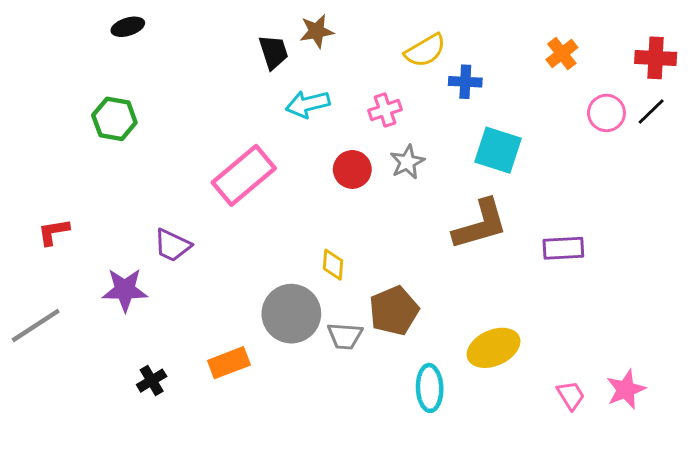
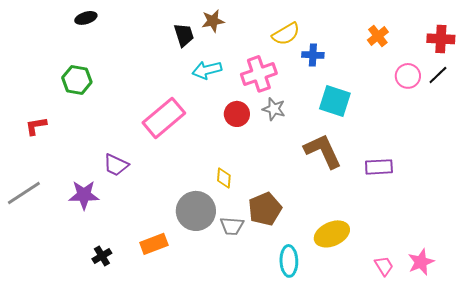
pink cross: (385, 110) -> (259, 74), size x1.6
gray star: (407, 162) -> (274, 109), turned -30
brown L-shape: (480, 224) -> (323, 151), turned -99
red L-shape: (54, 232) -> (36, 126), moved
gray line: (36, 326) -> (24, 193), moved

